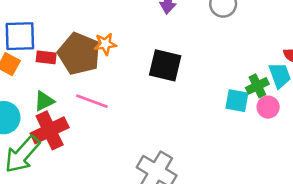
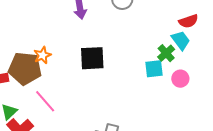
pink line: (92, 101) -> (45, 101), turned 45
pink circle: (268, 107) -> (180, 79), moved

